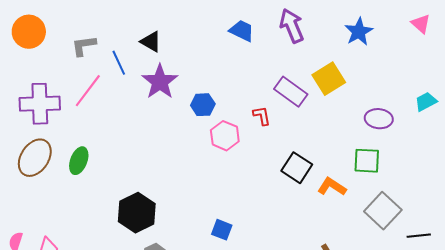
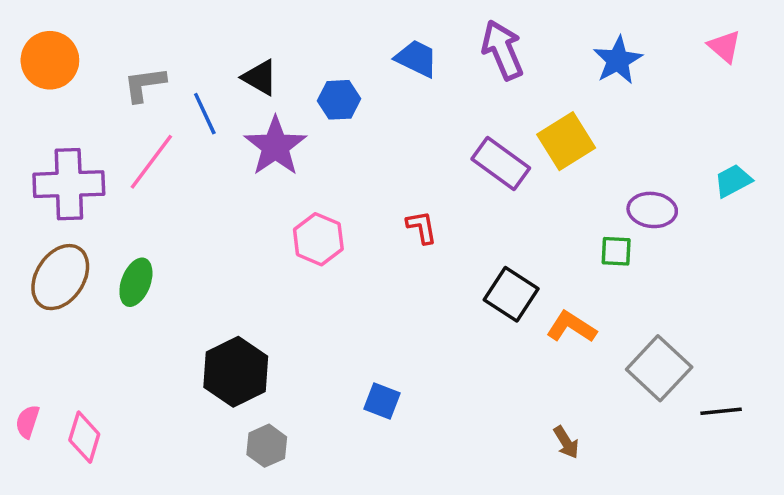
blue hexagon: (203, 105) -> (339, 100), moved
red L-shape: (262, 116) -> (422, 227), moved
pink hexagon: (225, 136) -> (318, 239), moved
green square: (367, 161) -> (616, 251), moved, size x0.7

